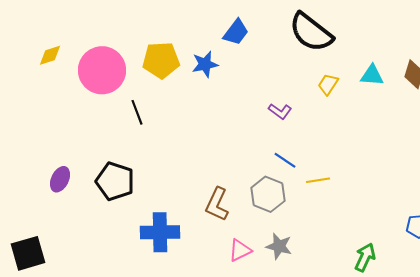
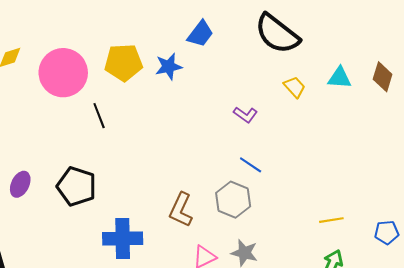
yellow trapezoid: (328, 84) -> (295, 87), turned 105
yellow line: (318, 180) -> (331, 220), moved

